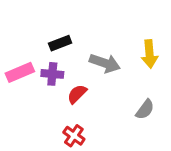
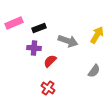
yellow arrow: (150, 54) -> (97, 35), turned -144
pink rectangle: (20, 72) -> (14, 23), moved

